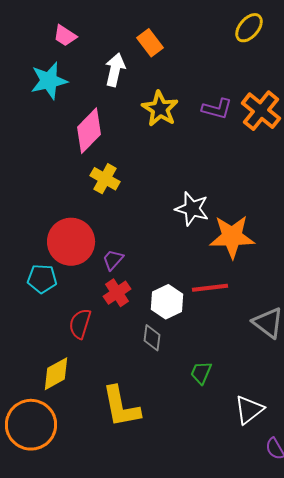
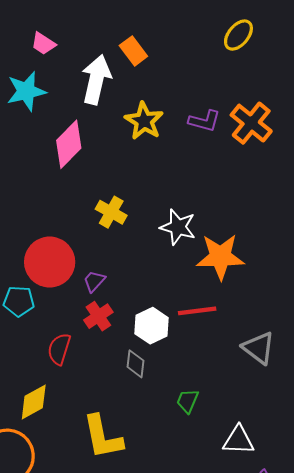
white arrow: (115, 70) -> (96, 80), size x1.4
yellow cross: (105, 179) -> (111, 212), moved
white triangle: (249, 410) -> (238, 440), turned 40

